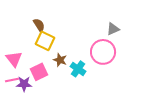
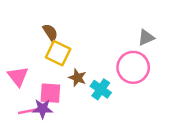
pink square: (39, 72) -> (50, 93), turned 30
pink line: (12, 80) -> (27, 111), moved
purple star: (24, 84) -> (43, 109), moved

